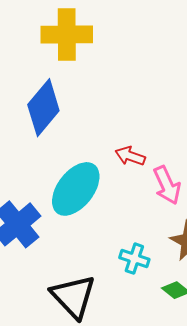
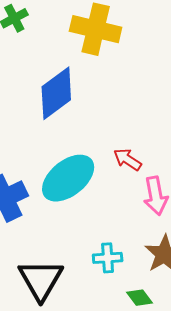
cyan cross: (134, 259) -> (108, 258), turned -36

